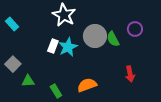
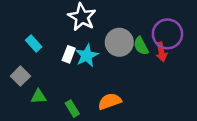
cyan rectangle: (12, 24) -> (34, 44), moved
purple circle: (135, 29) -> (167, 34), size x1.6
red arrow: (130, 74) -> (161, 52), moved

